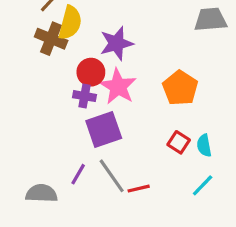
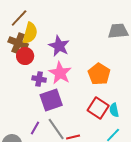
purple star: (116, 43) -> (59, 46), turned -30
red circle: (91, 72) -> (25, 56), moved
red square: (179, 142) -> (98, 108), size x1.5

